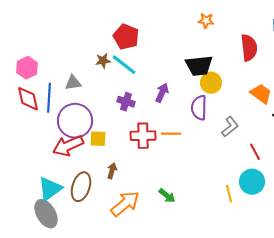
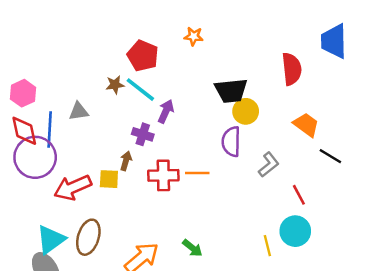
orange star: (206, 21) -> (194, 36), moved
purple arrow: (162, 93) -> (166, 111), moved
purple circle: (75, 121) -> (35, 157), moved
brown arrow: (112, 171) -> (126, 161), moved

